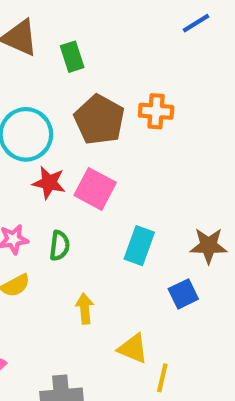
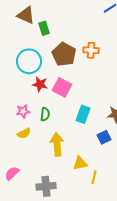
green rectangle: (72, 57) -> (44, 28), moved
yellow arrow: (85, 309) -> (57, 144), size x1.6
yellow triangle: (133, 349) -> (80, 163), turned -35

